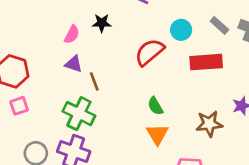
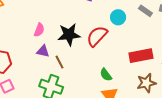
black star: (102, 23) -> (69, 35), moved, size x1.6
red rectangle: (206, 62) -> (141, 56), moved

